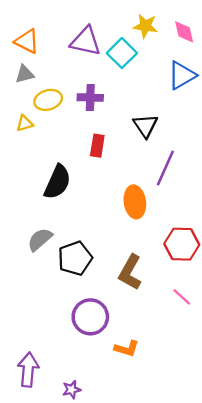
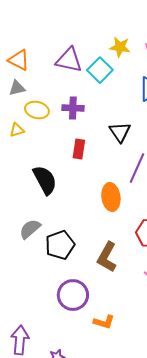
yellow ellipse: (48, 100) -> (37, 110), turned 30
black semicircle: (57, 182) -> (45, 180), turned -52

